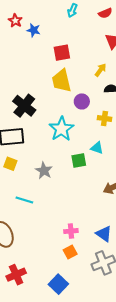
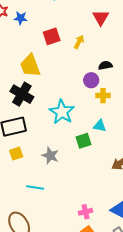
yellow arrow: (101, 70) -> (79, 42), moved
yellow trapezoid: (61, 81) -> (30, 66), moved
purple circle: (82, 101) -> (91, 80), moved
yellow square: (10, 164) -> (16, 154), turned -32

